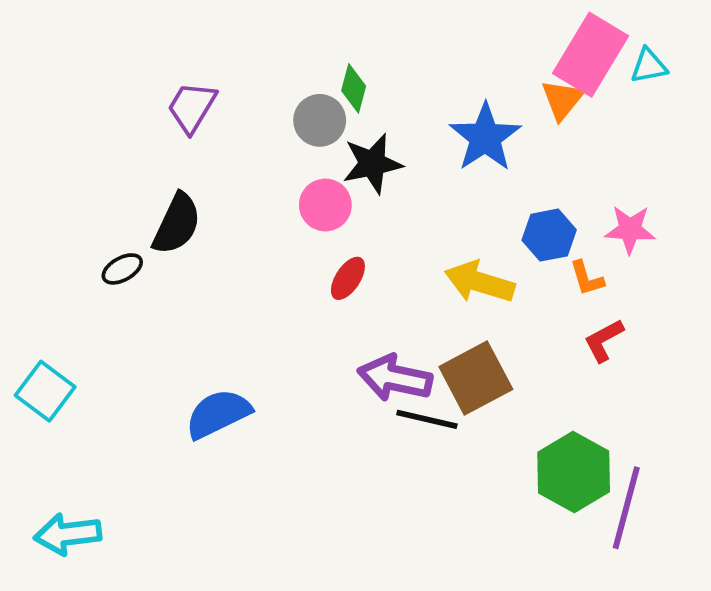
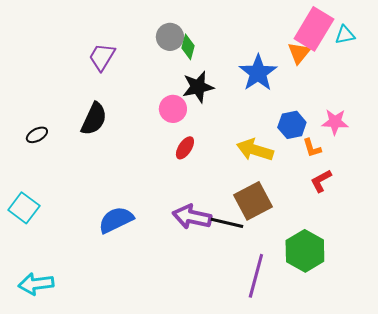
gray circle: (320, 120) -> (170, 37), moved
black ellipse: (122, 269) -> (37, 135), moved
purple arrow: (395, 378) -> (192, 217), moved
purple line: (626, 508) -> (256, 276), moved

